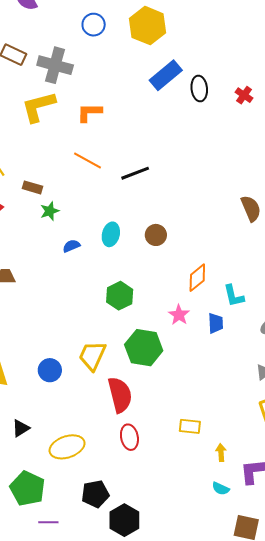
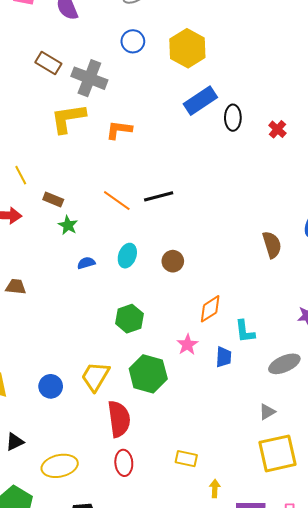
orange line: (88, 160) -> (117, 201), moved
green star: (50, 211) -> (68, 225), turned -30

